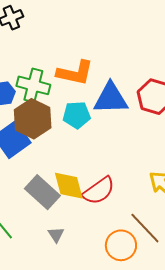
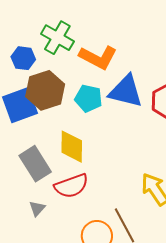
green cross: (33, 85) -> (57, 38), moved
yellow diamond: (69, 186) -> (72, 147), moved
red semicircle: (99, 191) -> (71, 186), moved

